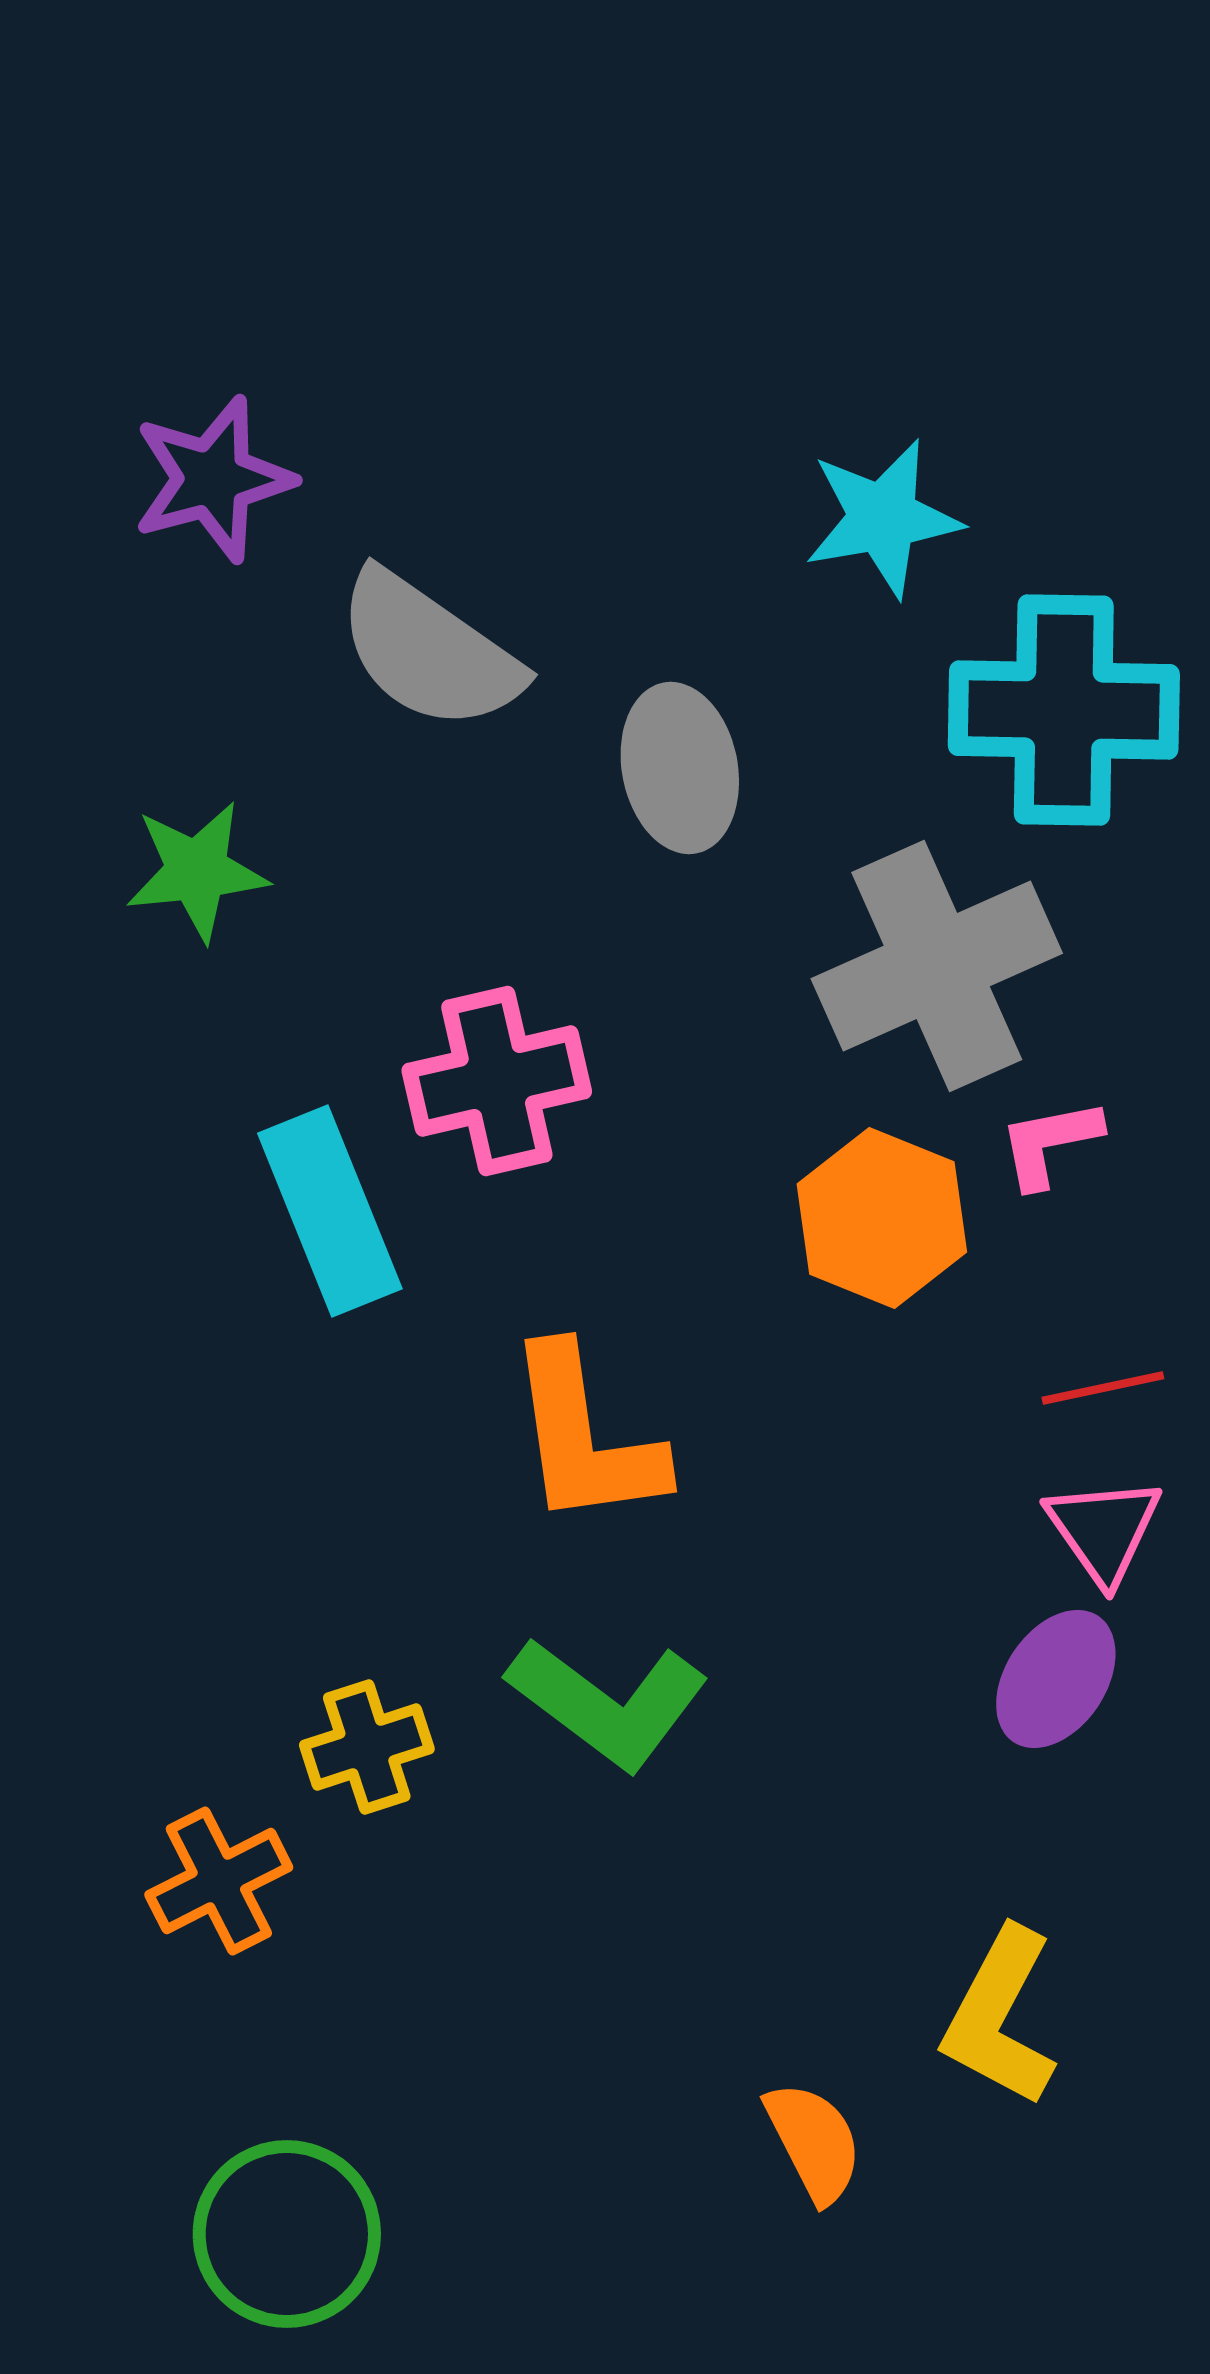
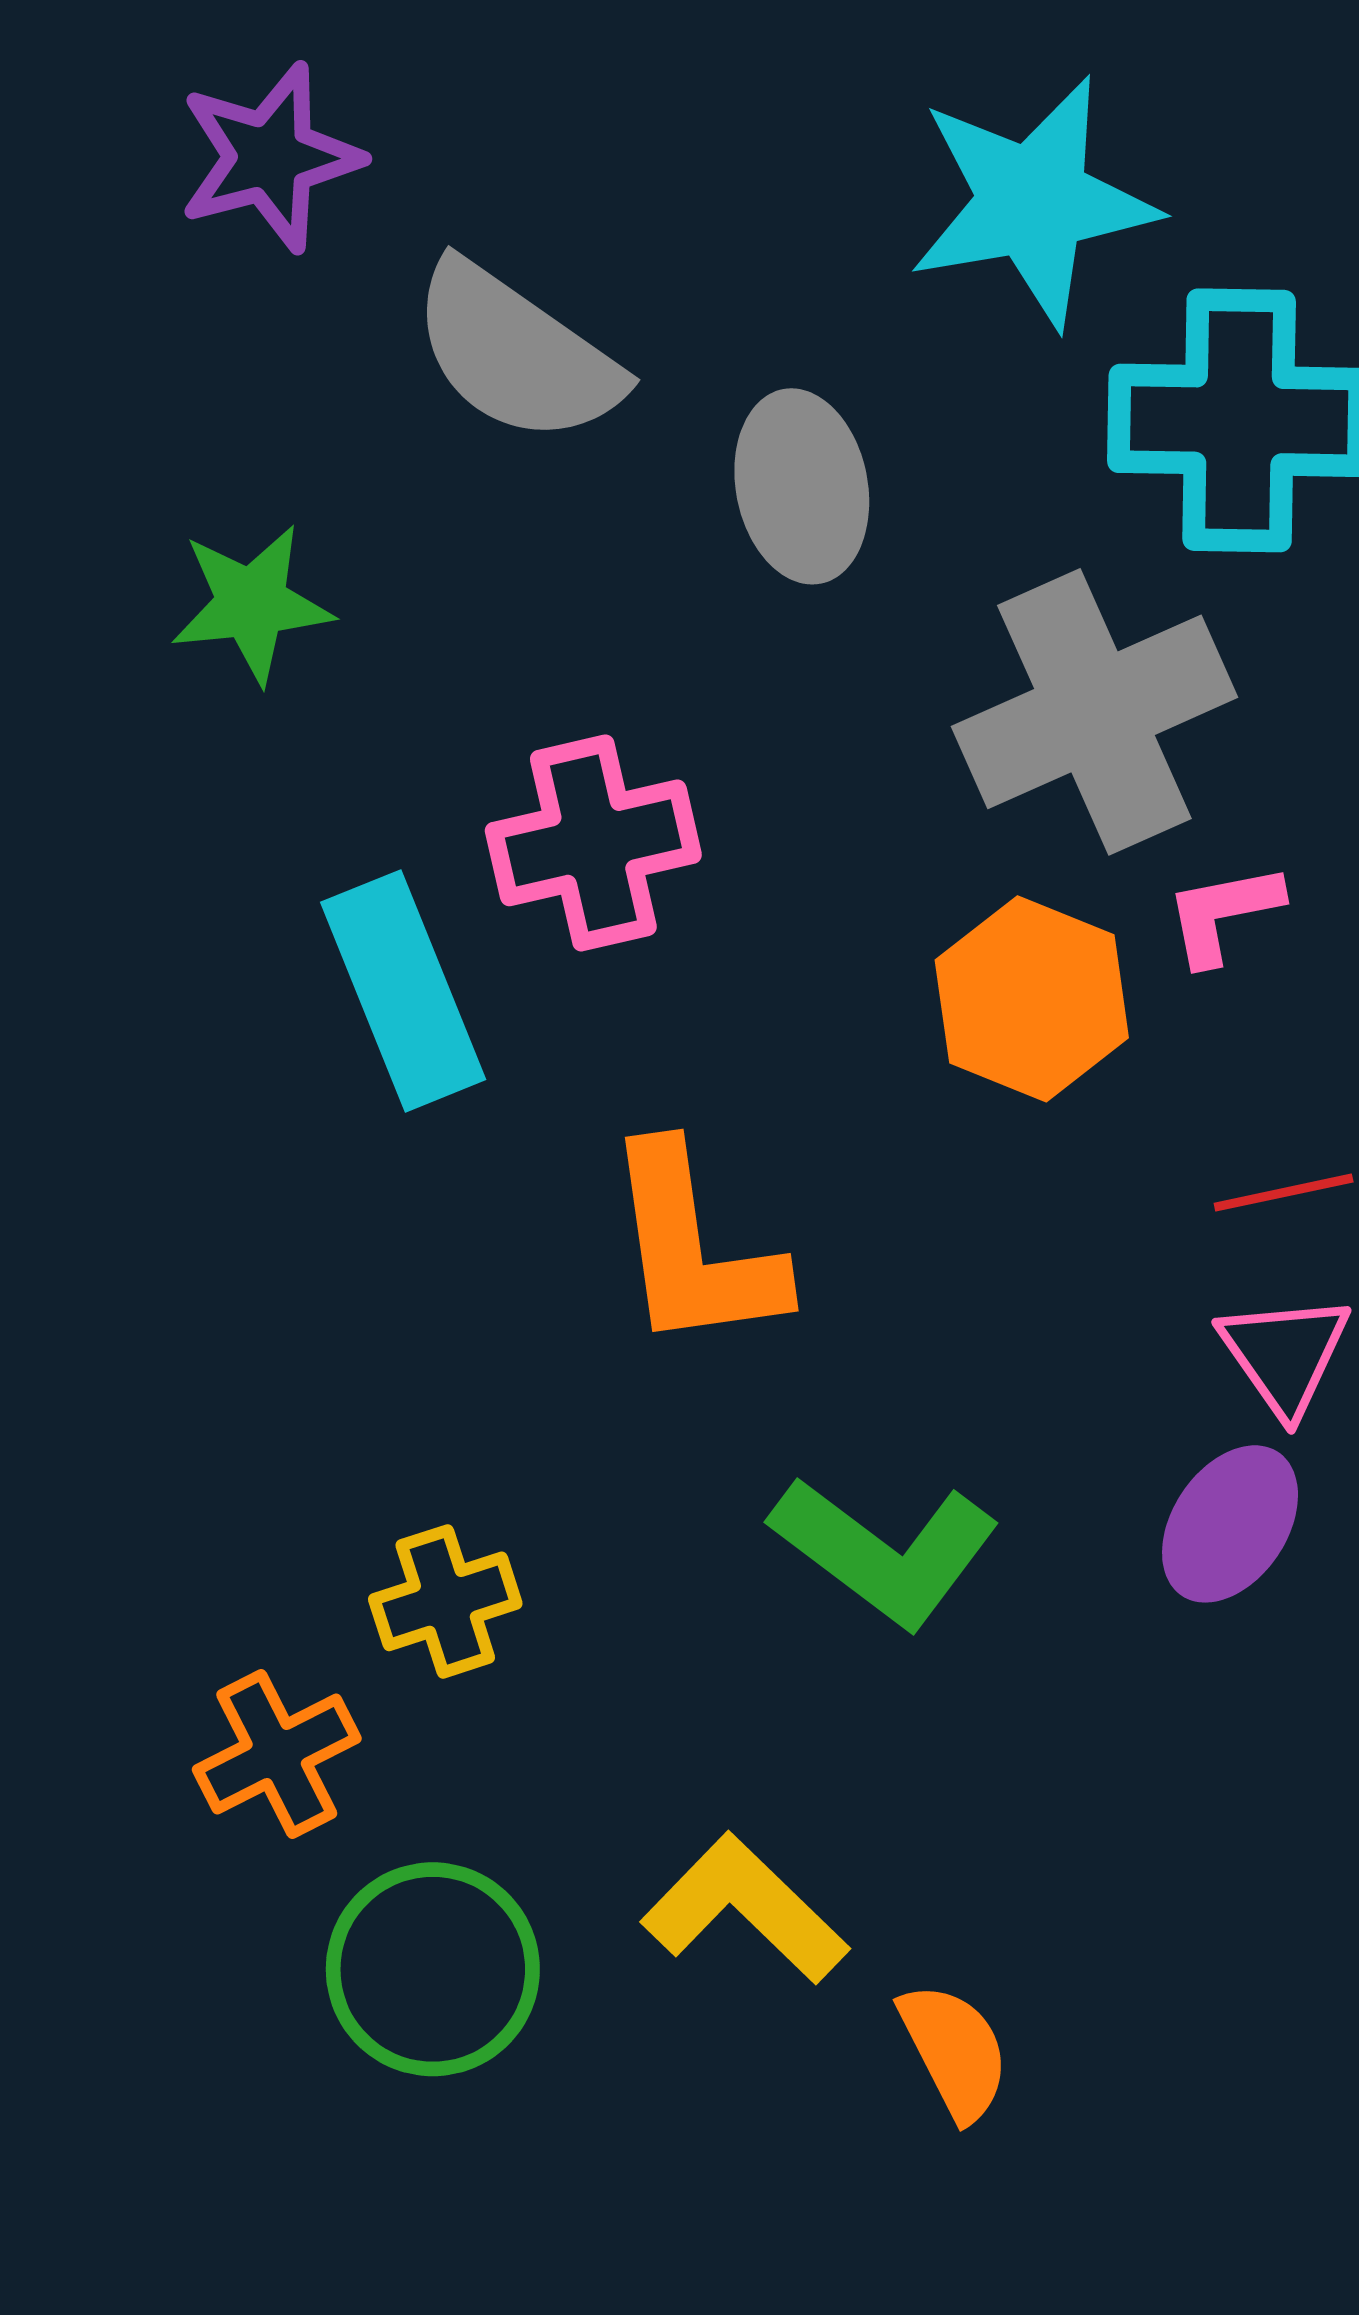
cyan star: (883, 518) -> (1033, 202), size x1.4
green L-shape: (608, 1703) -> (885, 1551), moved
yellow L-shape: (1000, 2017) -> (745, 1909), moved, turned 106
green circle: (287, 2234) -> (433, 1969), moved

